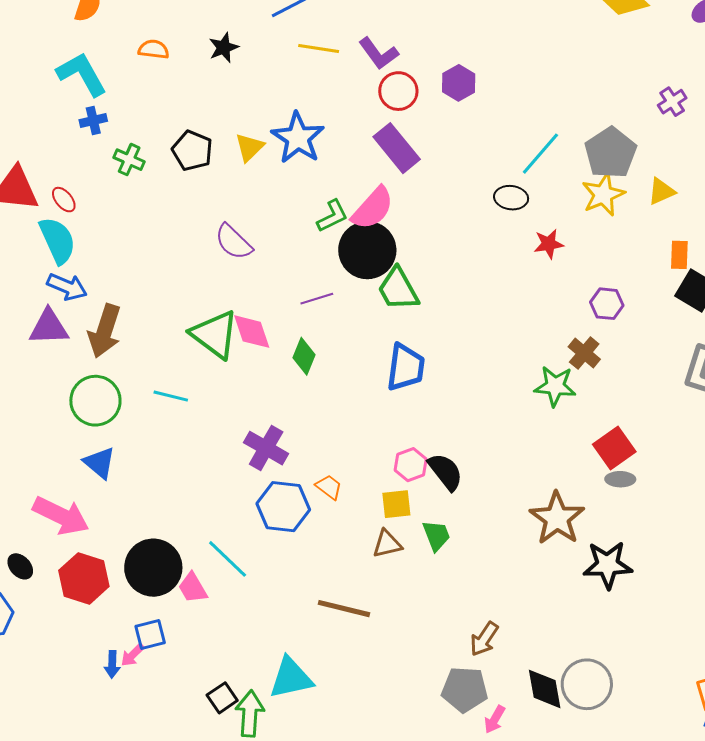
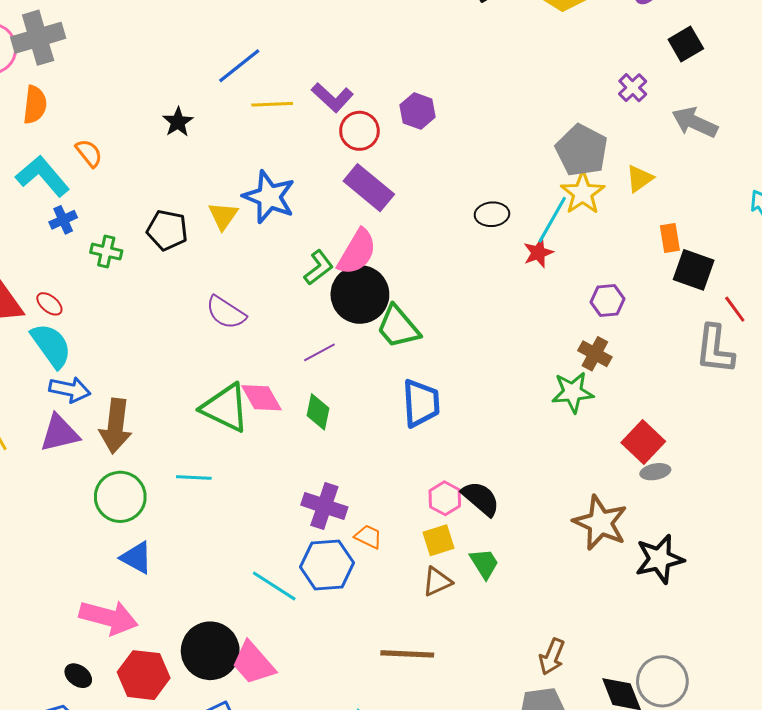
orange semicircle: (154, 49) -> (89, 153), moved, turned 56
cyan line: (540, 154) -> (552, 220), moved
purple cross: (266, 448) -> (324, 506), moved
cyan line: (228, 559) -> (274, 586), moved
pink trapezoid: (193, 588) -> (253, 663), size x1.4

